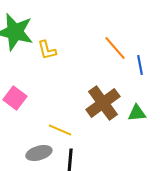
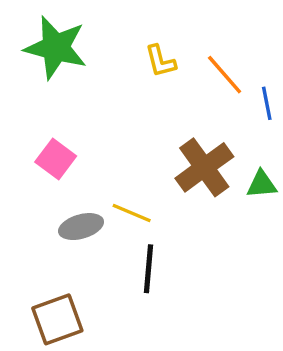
yellow L-shape: (47, 50) -> (160, 61), moved
gray ellipse: (39, 153) -> (81, 227), moved

